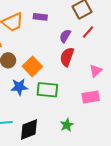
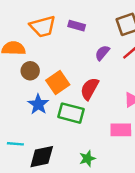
red semicircle: (67, 57) -> (90, 89), moved
blue star: (19, 87) -> (38, 104), turned 30

